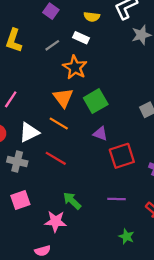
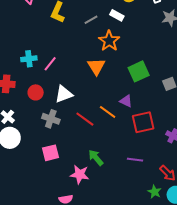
green square: (96, 101) -> (139, 71), moved
orange line: (59, 123) -> (108, 112), moved
green star: (126, 237) -> (155, 192), moved

